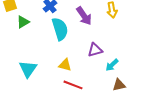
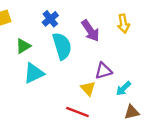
green triangle: (23, 22) -> (23, 46), moved
yellow triangle: (65, 65) -> (88, 88), moved, turned 32
cyan triangle: (28, 69) -> (34, 73), moved, turned 30

